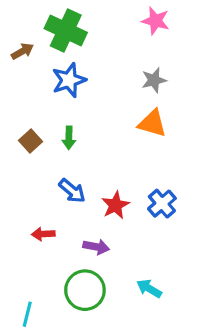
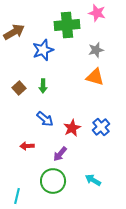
green cross: (66, 30) -> (67, 25), moved, turned -30
brown arrow: (22, 51) -> (14, 32), size x1.5
purple arrow: (96, 247) -> (60, 154), turned 119

